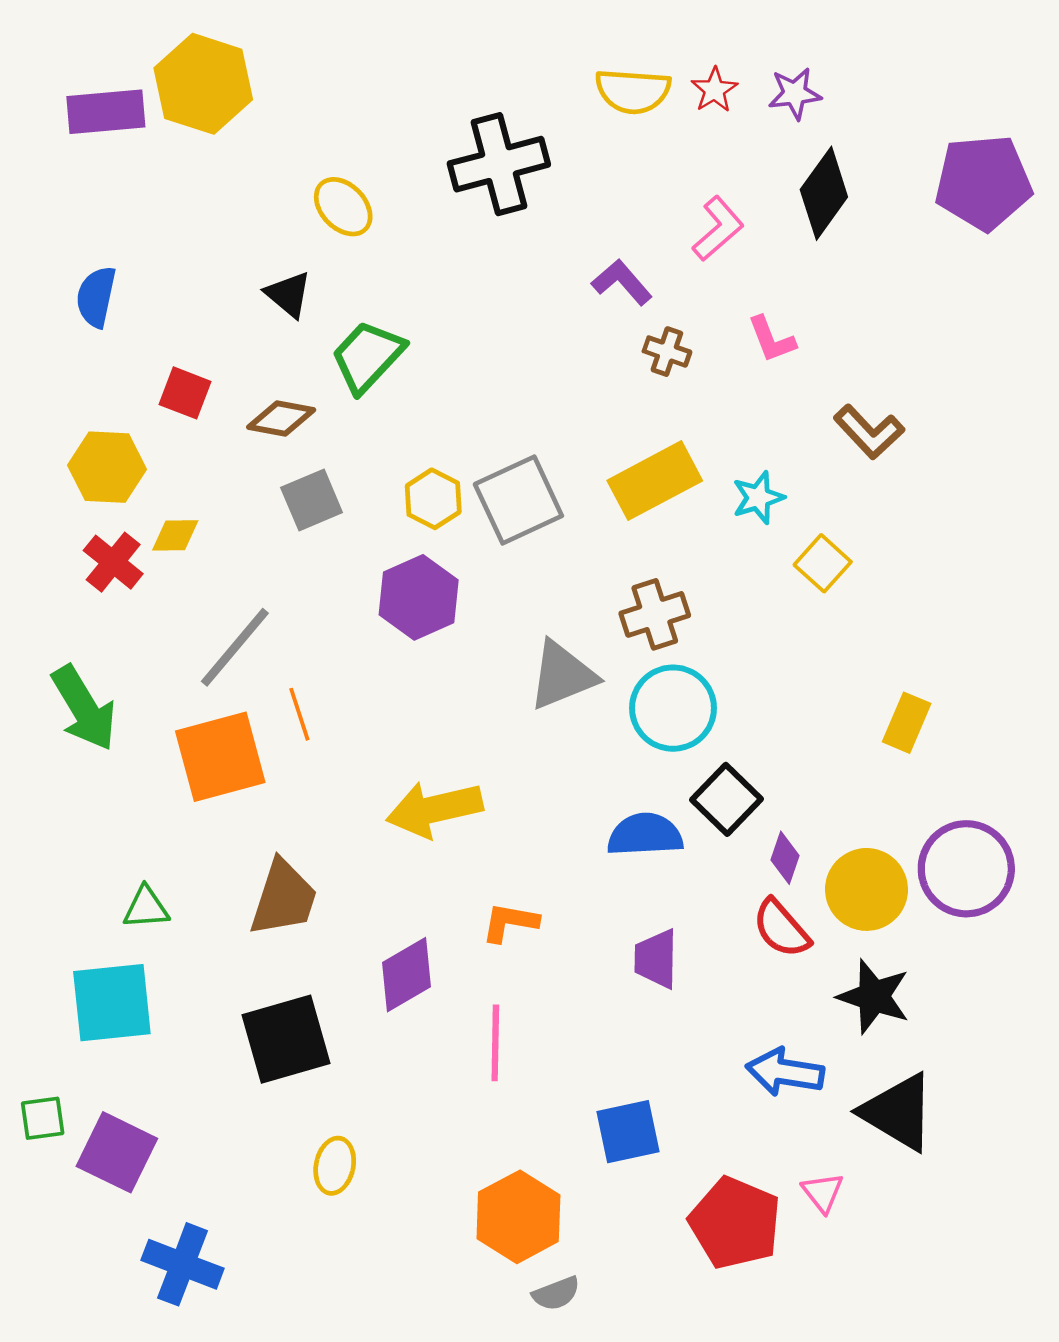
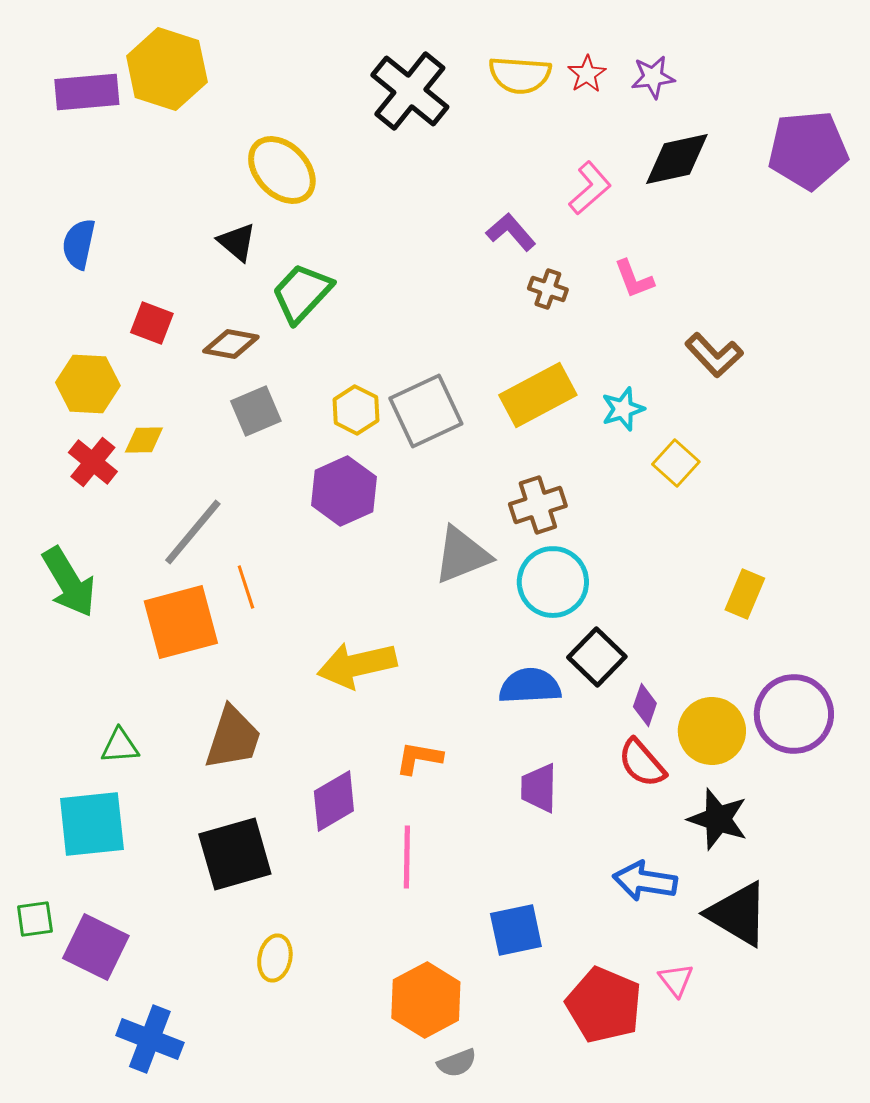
black cross: (499, 164) -> (410, 91), moved, turned -36
black diamond: (824, 193) -> (677, 159), turned 42
yellow ellipse: (343, 207) -> (282, 170), size x1.4

